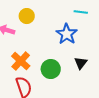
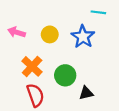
yellow circle: (27, 16) -> (50, 34), moved
black triangle: (81, 63) -> (86, 93), moved, turned 40

